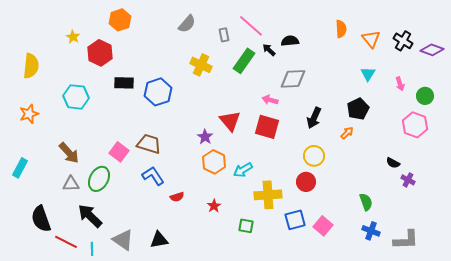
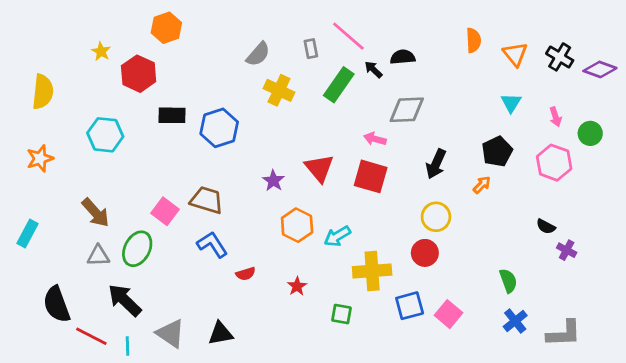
gray semicircle: (187, 24) -> (258, 54), moved
pink hexagon: (415, 125) -> (554, 163), moved
purple star: (205, 137) -> (273, 181), moved
blue cross: (371, 231) -> (515, 321), turned 30

